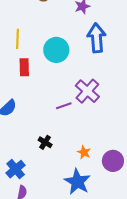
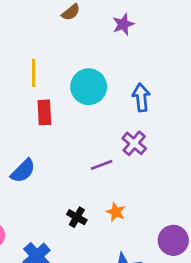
blue arrow: (97, 38) -> (141, 97), moved, size x0.7
purple cross: (87, 91) -> (134, 143), size x0.7
orange star: (84, 152) -> (116, 212), moved

